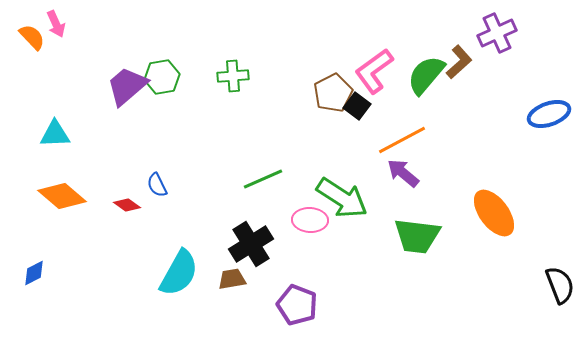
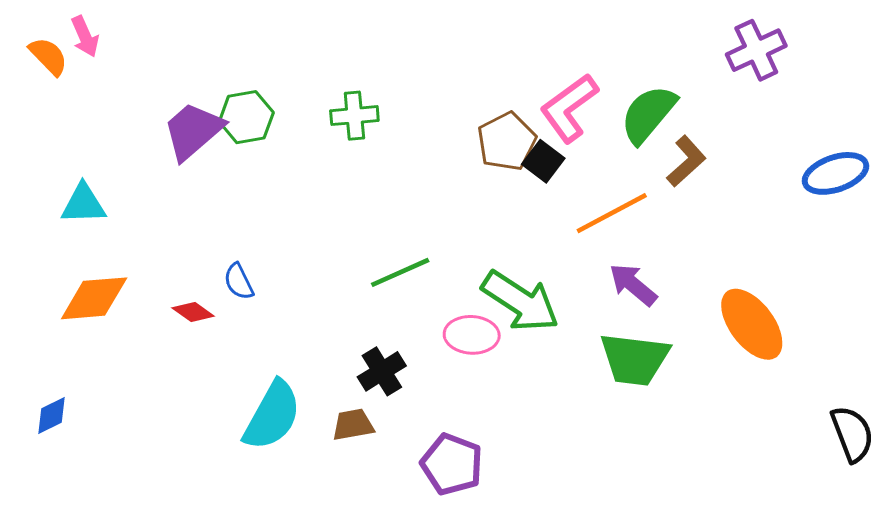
brown L-shape: (459, 62) -> (686, 161), moved
purple arrow: (403, 173) -> (633, 285), moved
orange diamond: (62, 196) -> (94, 298), turned -45
black cross: (251, 244) -> (382, 371), size x0.7

